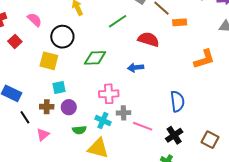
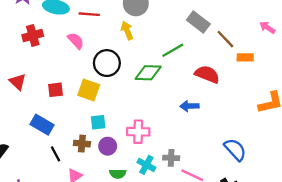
red square: (15, 41) -> (55, 90), moved, turned 32
green diamond: (95, 58) -> (148, 73), moved
pink cross: (109, 94) -> (138, 132), moved
blue semicircle: (177, 101) -> (235, 150), turned -40

